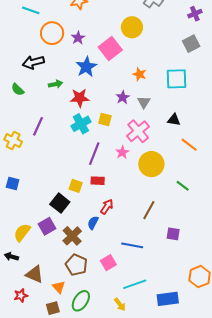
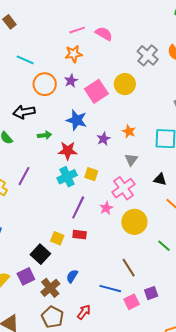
purple star: (78, 38) -> (71, 81), moved
pink square: (110, 49) -> (96, 91), moved
blue star: (86, 67) -> (77, 120), turned -30
purple star: (123, 97) -> (103, 139), moved
red arrow: (107, 207) -> (84, 312), moved
brown line: (149, 210) -> (129, 268), turned -66
purple square: (173, 234) -> (151, 293), turned -32
blue line: (132, 245) -> (110, 289), moved
pink square: (108, 263) -> (132, 302), moved

